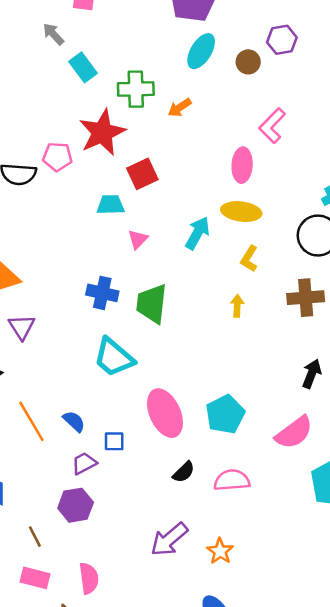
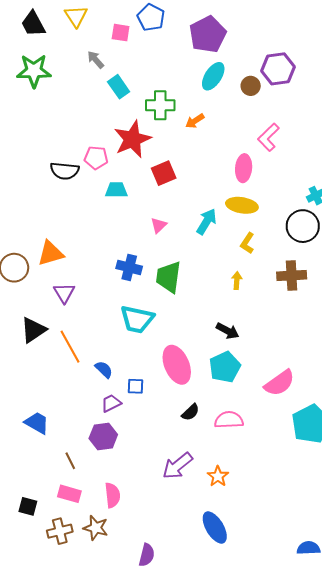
purple hexagon: (282, 40) -> (278, 69), size x1.4
cyan trapezoid: (110, 205) -> (116, 190), moved
cyan trapezoid: (114, 357) -> (137, 319), turned -30
black arrow: (312, 374) -> (228, 331), moved, turned 95
orange line: (31, 421) -> (70, 347), moved

